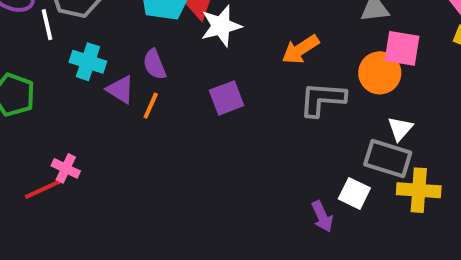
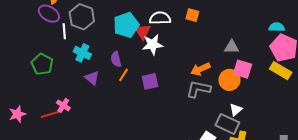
orange arrow: (300, 49) -> (200, 69), moved
purple triangle: (121, 89) -> (92, 78), moved
orange line: (151, 106) -> (123, 75), moved

